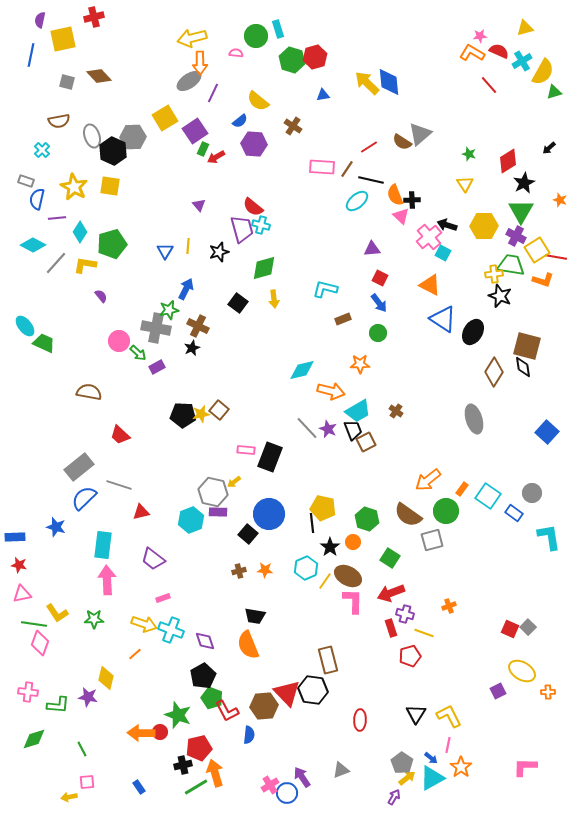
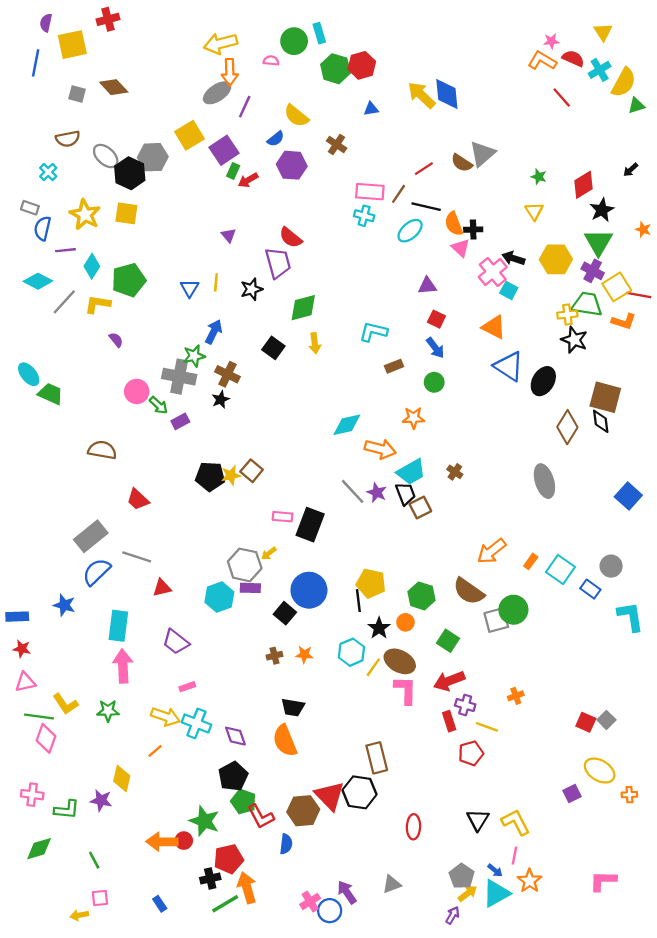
yellow triangle: (525, 28) -> (603, 32), turned -48
gray ellipse: (92, 136) -> (106, 156), turned -30
cyan cross: (261, 225) -> (364, 216), moved
green circle: (446, 511) -> (513, 610), moved

